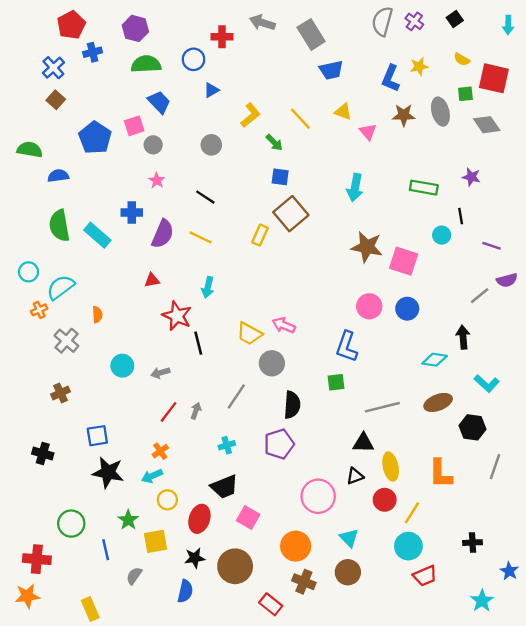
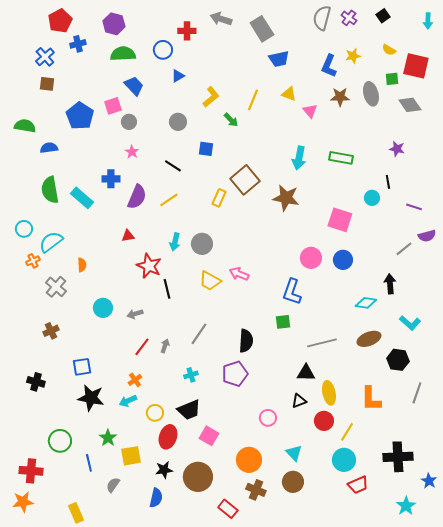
brown square: (56, 100) -> (47, 84), turned -35
yellow line: (300, 119) -> (253, 100), turned 65
blue square: (280, 177) -> (206, 149), moved
green rectangle: (424, 188) -> (341, 158), moved
yellow line: (201, 237) -> (169, 200), turned -60
brown star: (367, 247) -> (286, 198), moved
gray circle: (272, 363) -> (202, 244), moved
pink circle: (318, 496) -> (268, 418), size x0.6
yellow circle: (167, 500) -> (155, 413), moved
black cross: (473, 543) -> (398, 457), size x1.8

